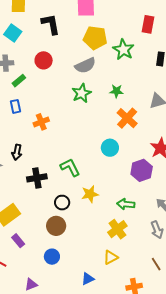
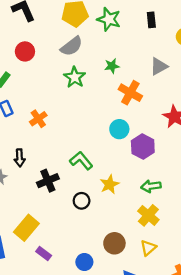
purple hexagon: (142, 170) -> (143, 147), moved
brown circle: (56, 226) -> (114, 243), moved

